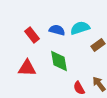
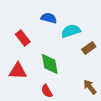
blue semicircle: (57, 30) -> (49, 18), moved
red semicircle: (79, 88) -> (47, 91), moved

